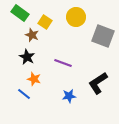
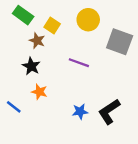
purple line: (63, 63) -> (79, 63), moved
black L-shape: (98, 83) -> (109, 112), moved
blue line: (24, 94) -> (14, 107), moved

